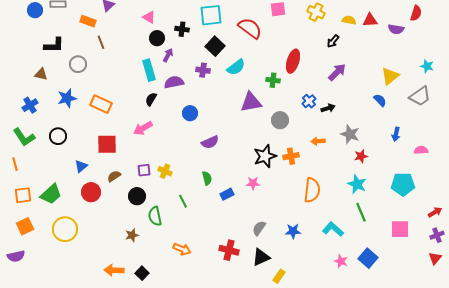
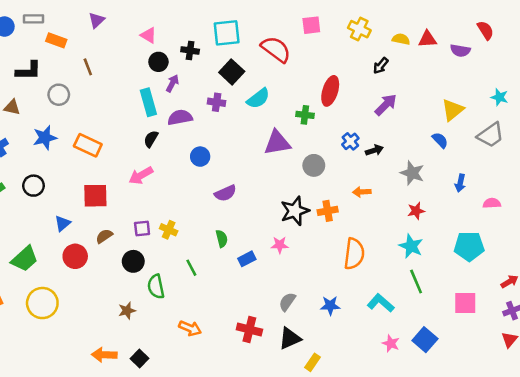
red semicircle: (416, 13) -> (486, 30), turned -49
orange rectangle: (88, 21) -> (56, 40), moved
gray star: (350, 134) -> (412, 173), moved

